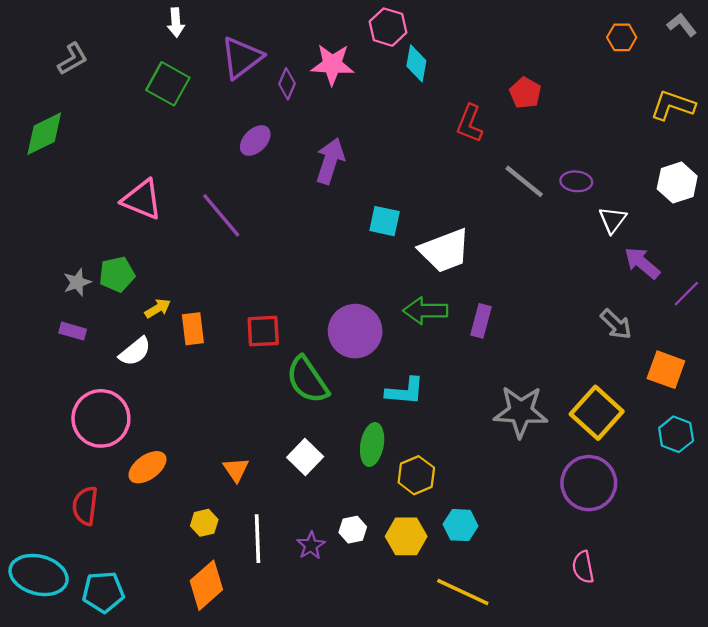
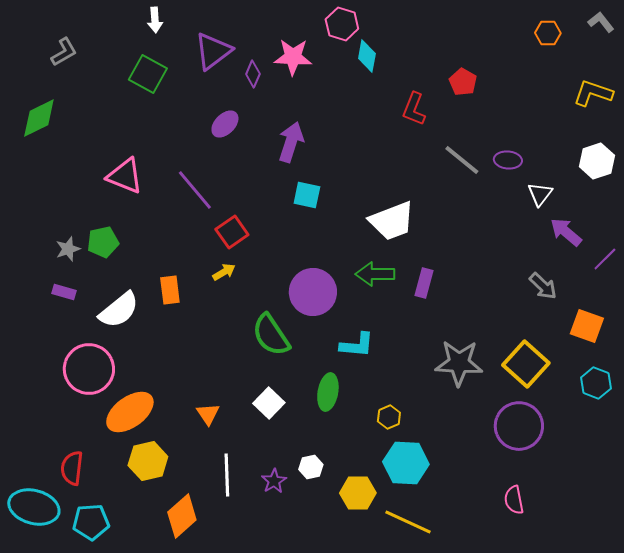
cyan square: (385, 221) -> (307, 195), moved
yellow arrow: (158, 308) -> (224, 272), moved
red square: (263, 331) -> (232, 232), moved, turned -32
white semicircle: (135, 352) -> (119, 310), size x1.4
orange ellipse: (147, 467) -> (130, 412), size x1.4
yellow hexagon: (416, 475) -> (389, 417), moved, size x0.7
red semicircle: (85, 506) -> (72, 468), moved
yellow hexagon: (204, 523) -> (148, 461), moved, size x1.6
cyan hexagon: (461, 525) -> (406, 463), size x1.5
yellow hexagon: (406, 536) -> (358, 493), moved

